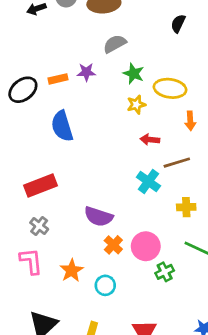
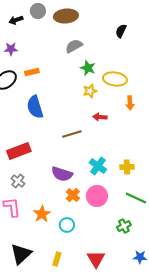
purple star: (86, 72) -> (11, 49), moved
brown line: (177, 163) -> (72, 134), moved
cyan cross: (148, 181) -> (98, 166), moved
green cross: (165, 272) -> (124, 226), moved

